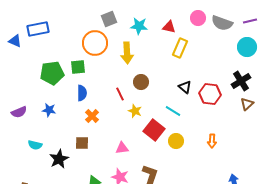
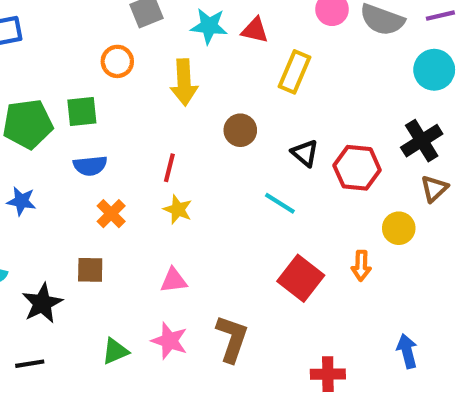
red triangle: (169, 27) -> (255, 30), moved
orange circle: (95, 43) -> (117, 61), size x0.6
brown circle: (141, 82) -> (240, 130), moved
blue semicircle: (82, 93) -> (90, 166), turned 84
red line: (120, 94) -> (169, 168), turned 40
yellow star: (135, 111) -> (178, 209), moved
red square: (154, 130) -> (301, 278), moved
yellow circle: (176, 141) -> (399, 228), moved

